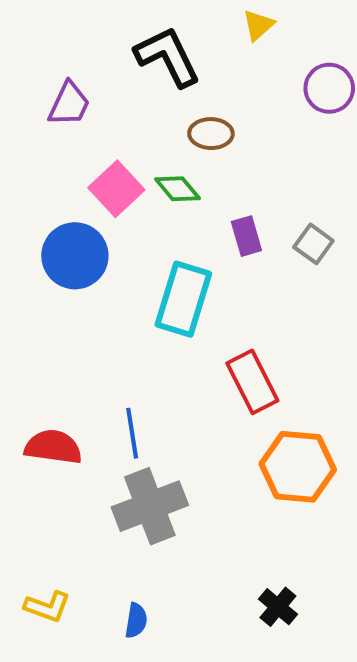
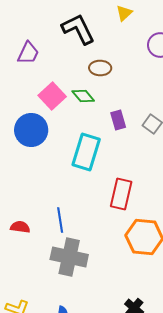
red rectangle: (252, 382) -> (121, 194), turned 40
red semicircle: (53, 447) -> (20, 227), size x0.7
gray cross: (150, 506) -> (69, 257), turned 33

